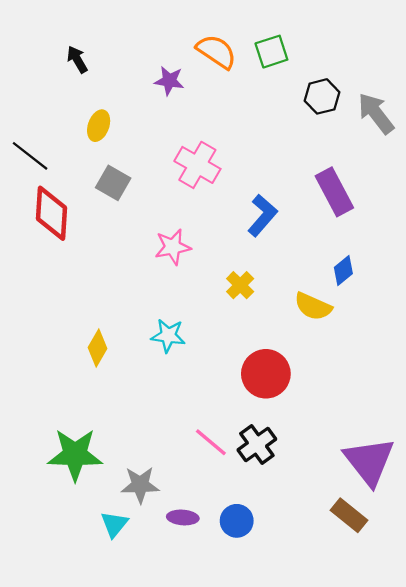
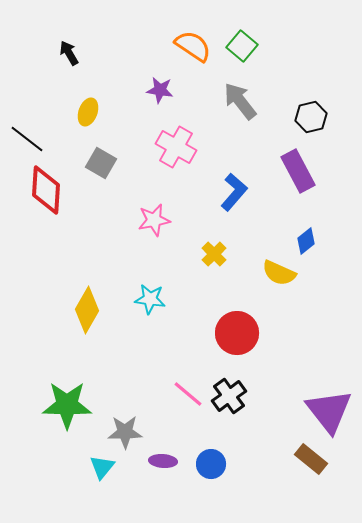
green square: (271, 52) -> (242, 46), turned -32
purple star: (169, 81) -> (160, 90), moved
black hexagon: (322, 96) -> (311, 117), moved
gray arrow: (376, 113) -> (240, 101), moved
yellow diamond: (97, 348) -> (87, 310), size x1.4

